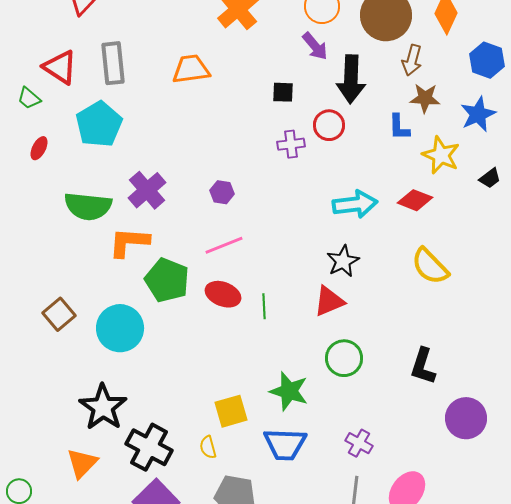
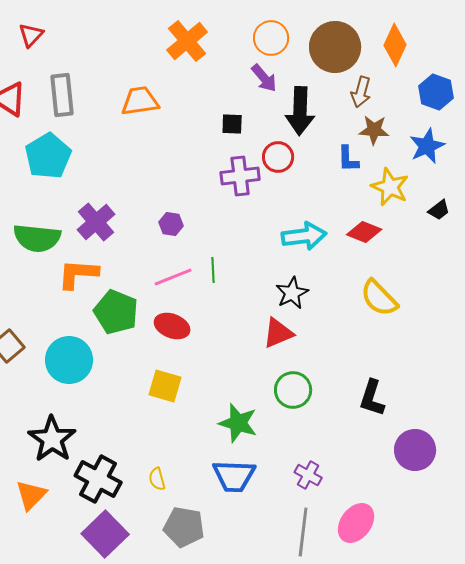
purple cross: (291, 144) -> (240, 176), size x1.4
green line: (264, 306) -> (213, 270), moved
yellow square: (231, 411) -> (165, 386), moved, turned 32

